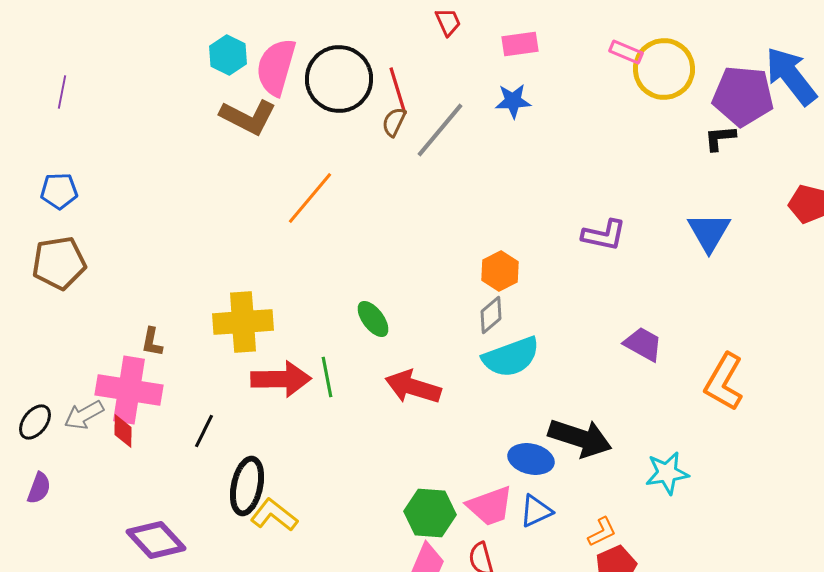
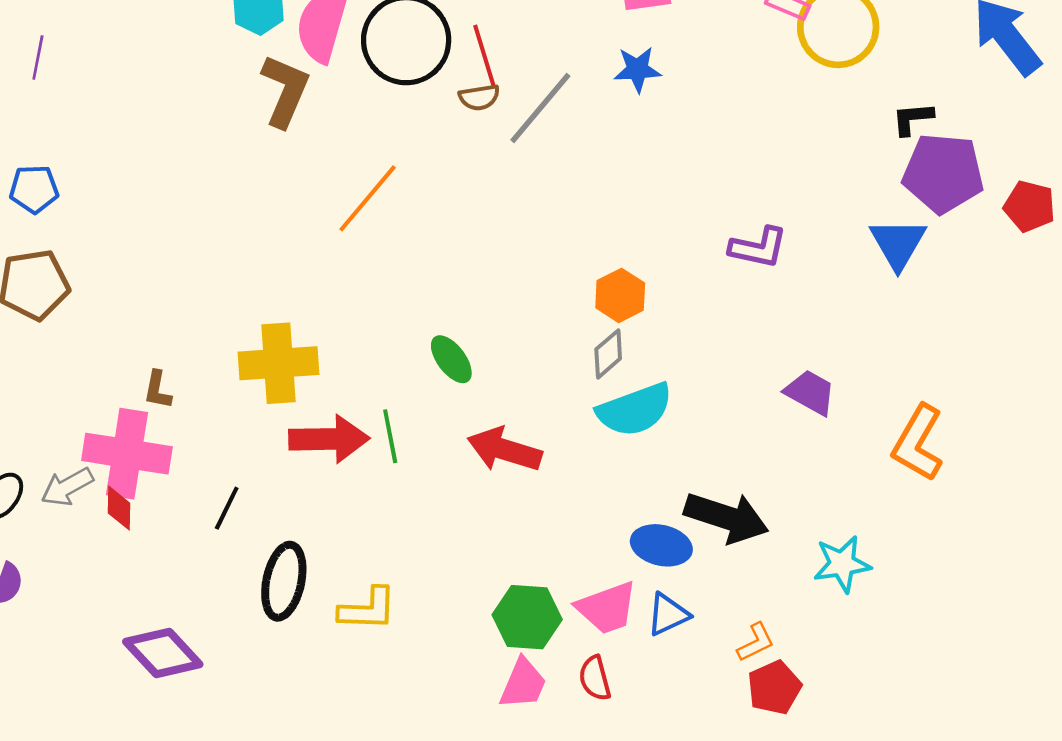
purple pentagon: (743, 96) -> (943, 173), moved
brown L-shape: (248, 117) -> (285, 91), turned -94
brown semicircle: (394, 122) -> (479, 97), turned -124
yellow L-shape: (274, 515) -> (368, 609), moved, turned 144

